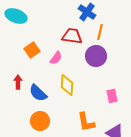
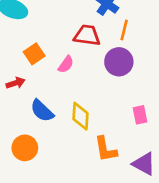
red arrow: (18, 82) -> (16, 83), moved, turned 72
yellow diamond: (67, 85) -> (80, 116), moved
orange circle: (40, 121) -> (25, 148), moved

